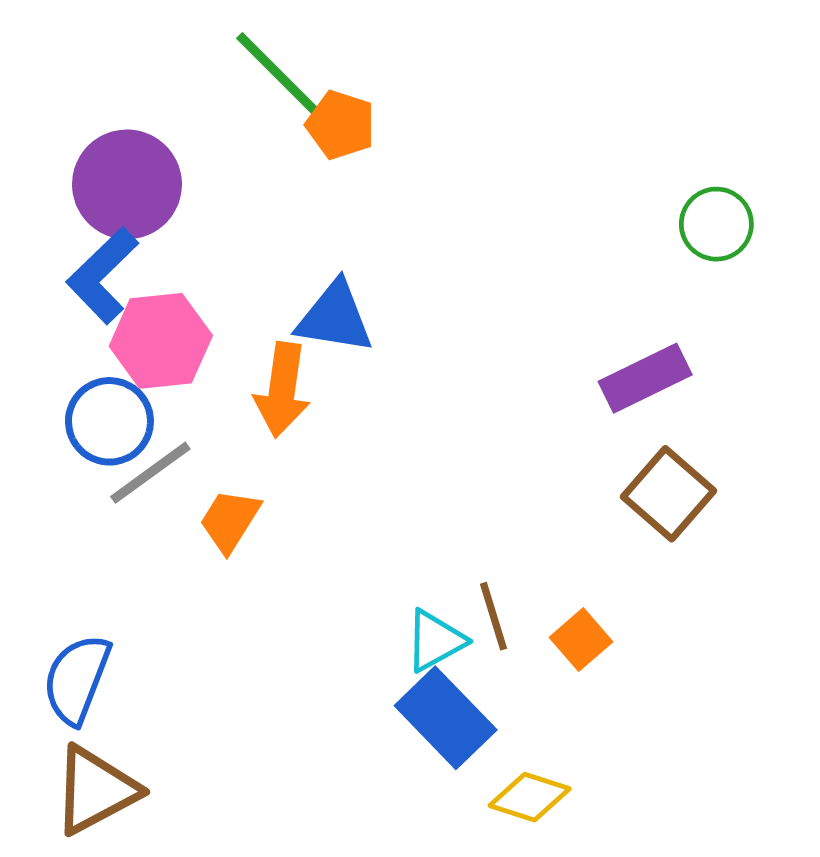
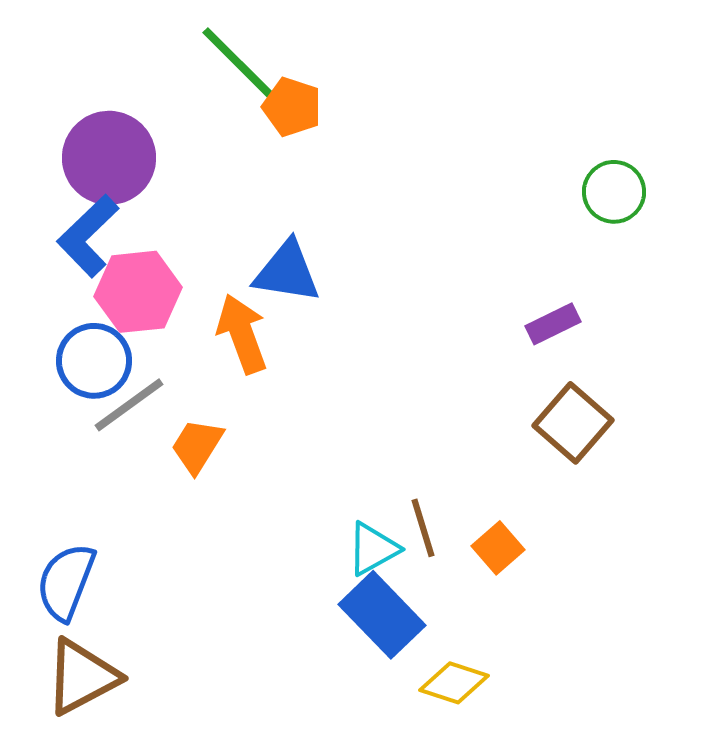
purple rectangle: (645, 378) -> (553, 324), size x0.7
orange arrow: (282, 390) -> (242, 334), turned 152

